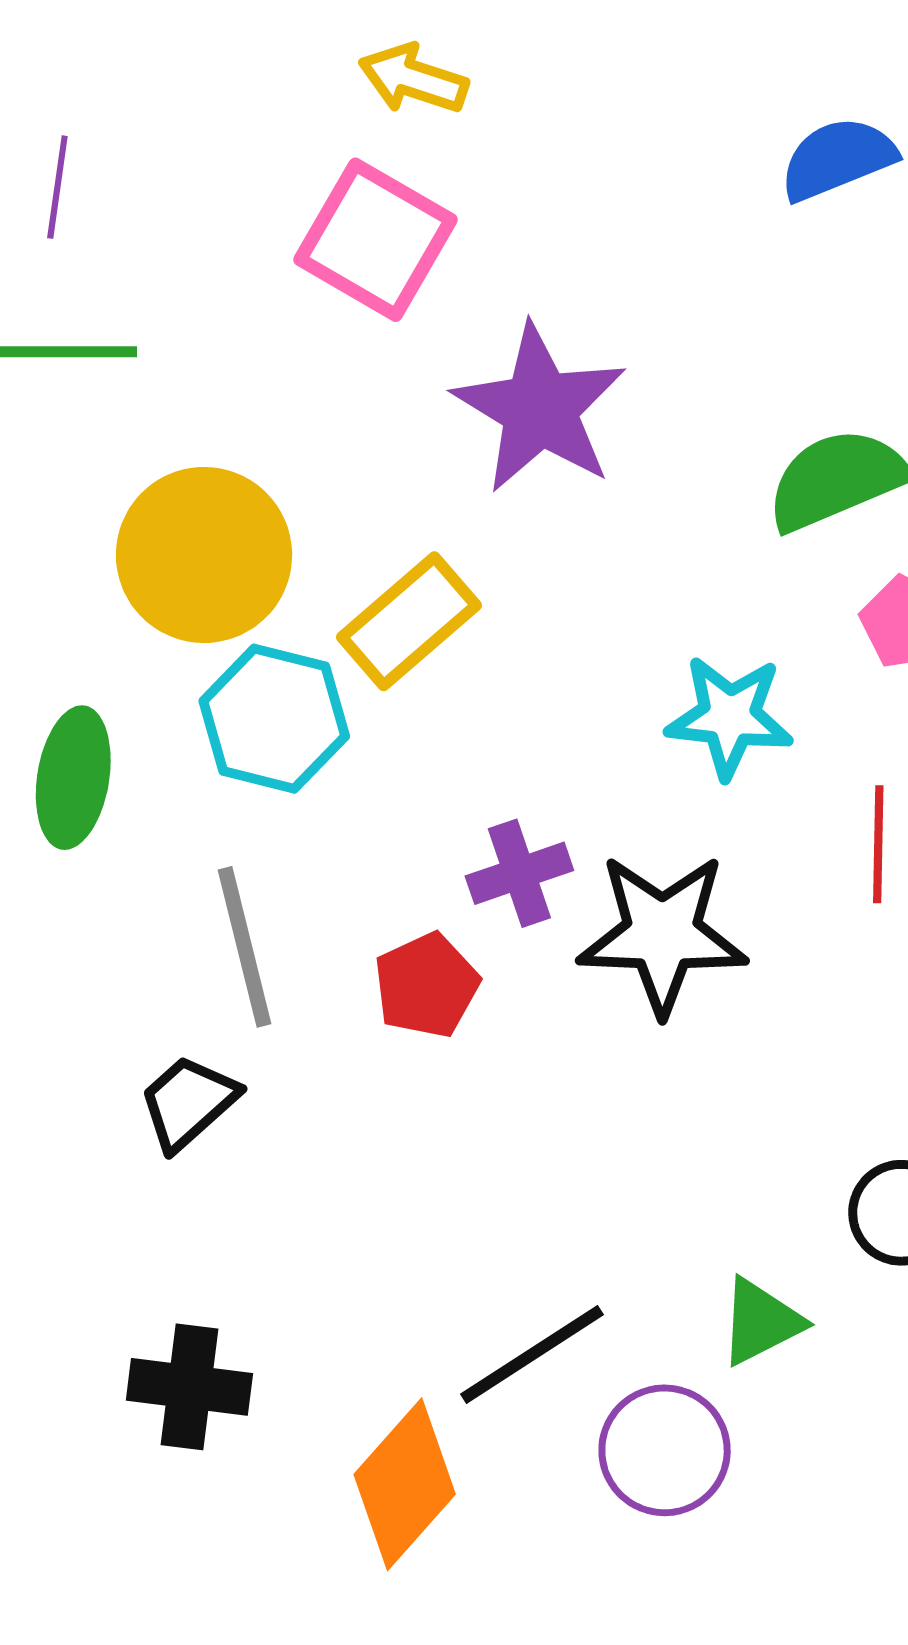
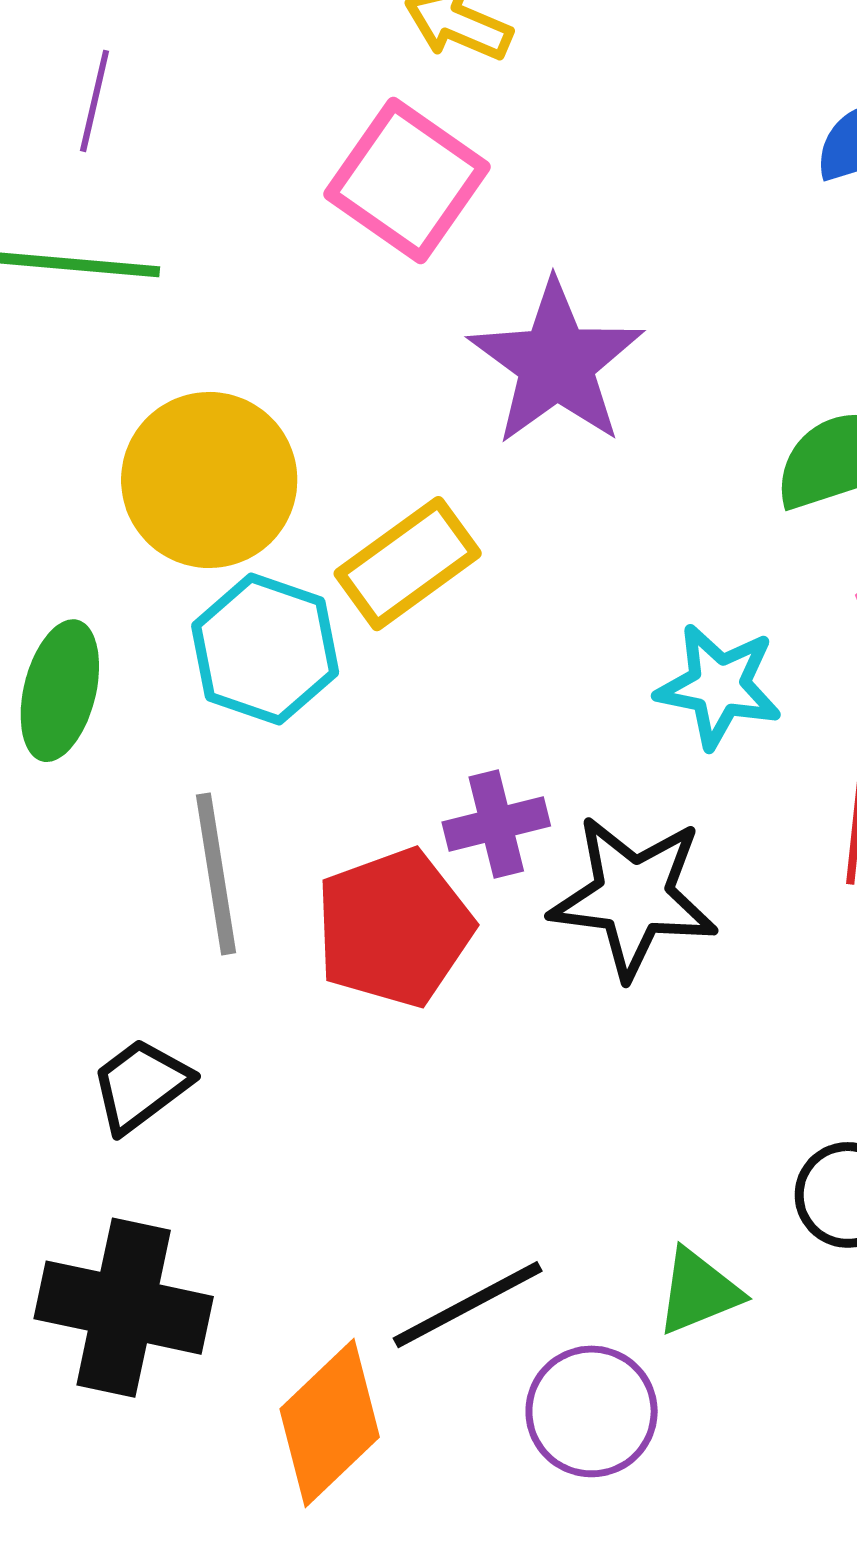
red pentagon: (426, 985) -> (394, 928), size x1.5
black trapezoid: (188, 1102) -> (141, 1085), moved
black cross: (189, 1387) -> (124, 1308), size x1.4

